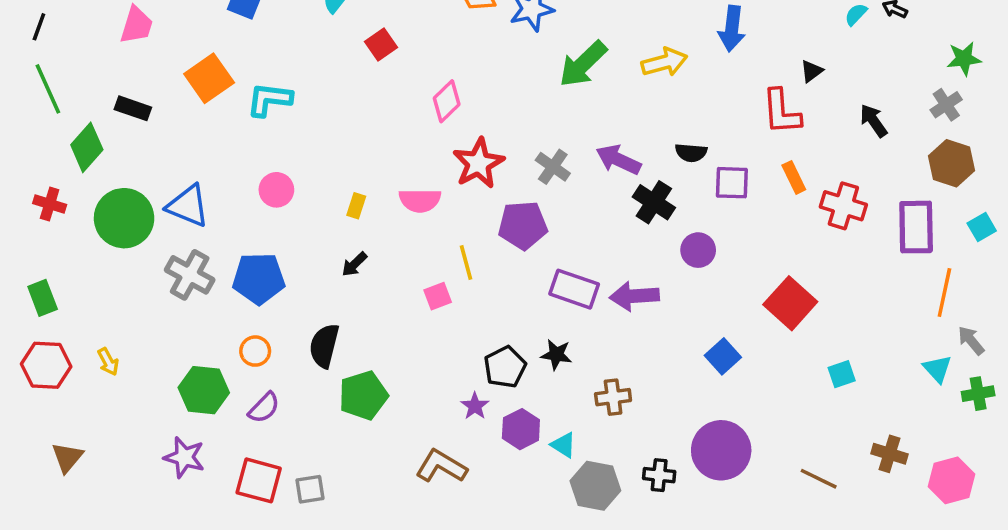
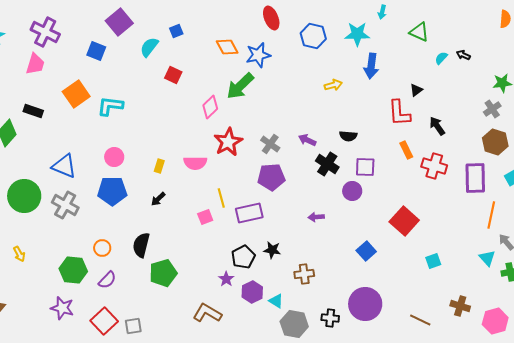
red square: (381, 45) -> (173, 75), turned -30
yellow arrow: (664, 62) -> (333, 85), size x0.7
green arrow: (583, 64) -> (240, 86), moved
black arrow: (874, 121) -> (437, 126), moved
purple arrow: (618, 160) -> (307, 140), size x0.7
purple square: (732, 183) -> (365, 167), moved
green circle: (124, 218) -> (24, 196), moved
purple pentagon: (523, 225) -> (271, 177), moved
blue pentagon: (259, 278) -> (112, 191), moved
purple rectangle: (574, 289) -> (249, 213), moved, turned -32
purple arrow: (634, 296) -> (316, 217), size x0.6
red square: (259, 480) -> (104, 321), turned 32

